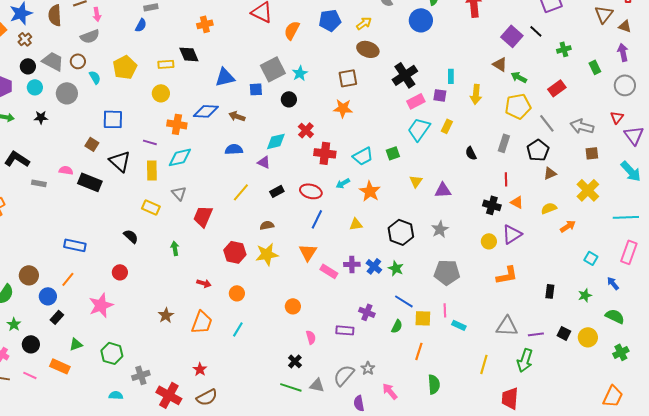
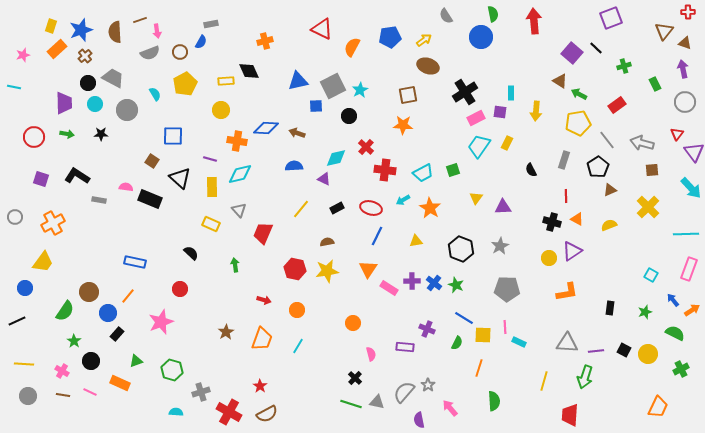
brown circle: (78, 61) -> (180, 52), moved
blue triangle: (225, 77) -> (298, 81), moved
orange arrow: (568, 226) -> (692, 310), moved
orange trapezoid: (613, 396) -> (658, 407), moved

